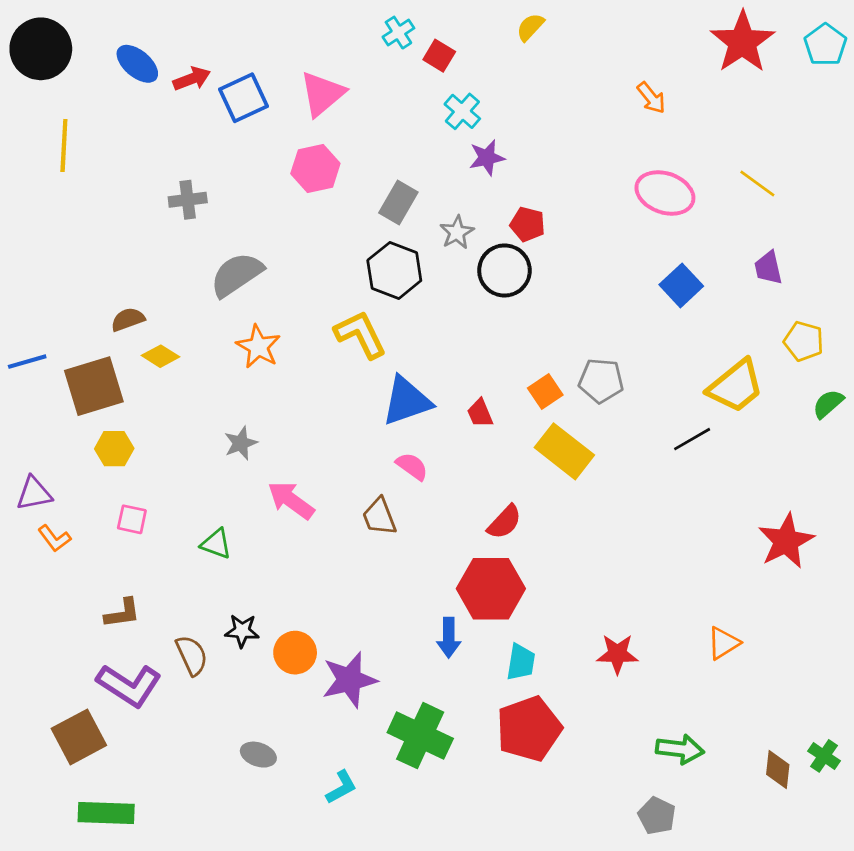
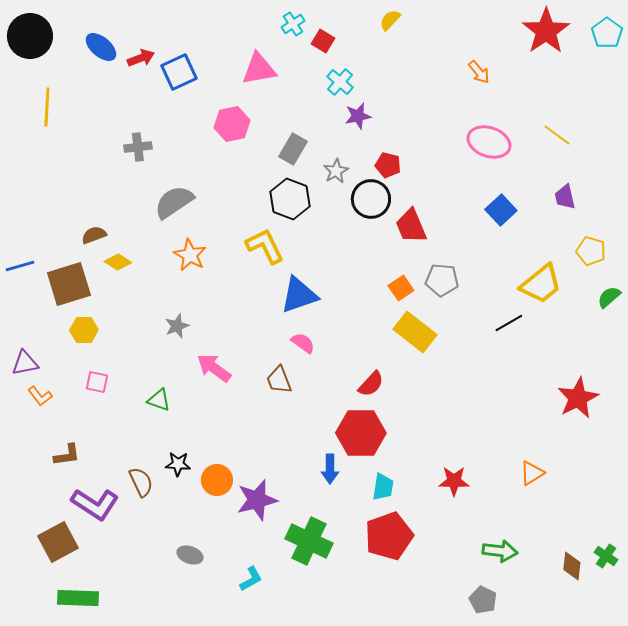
pink triangle: (322, 94) -> (259, 69), moved, turned 30
red trapezoid: (480, 413) -> (411, 226), moved, size x1.6
brown L-shape: (122, 613) -> (67, 455), moved

